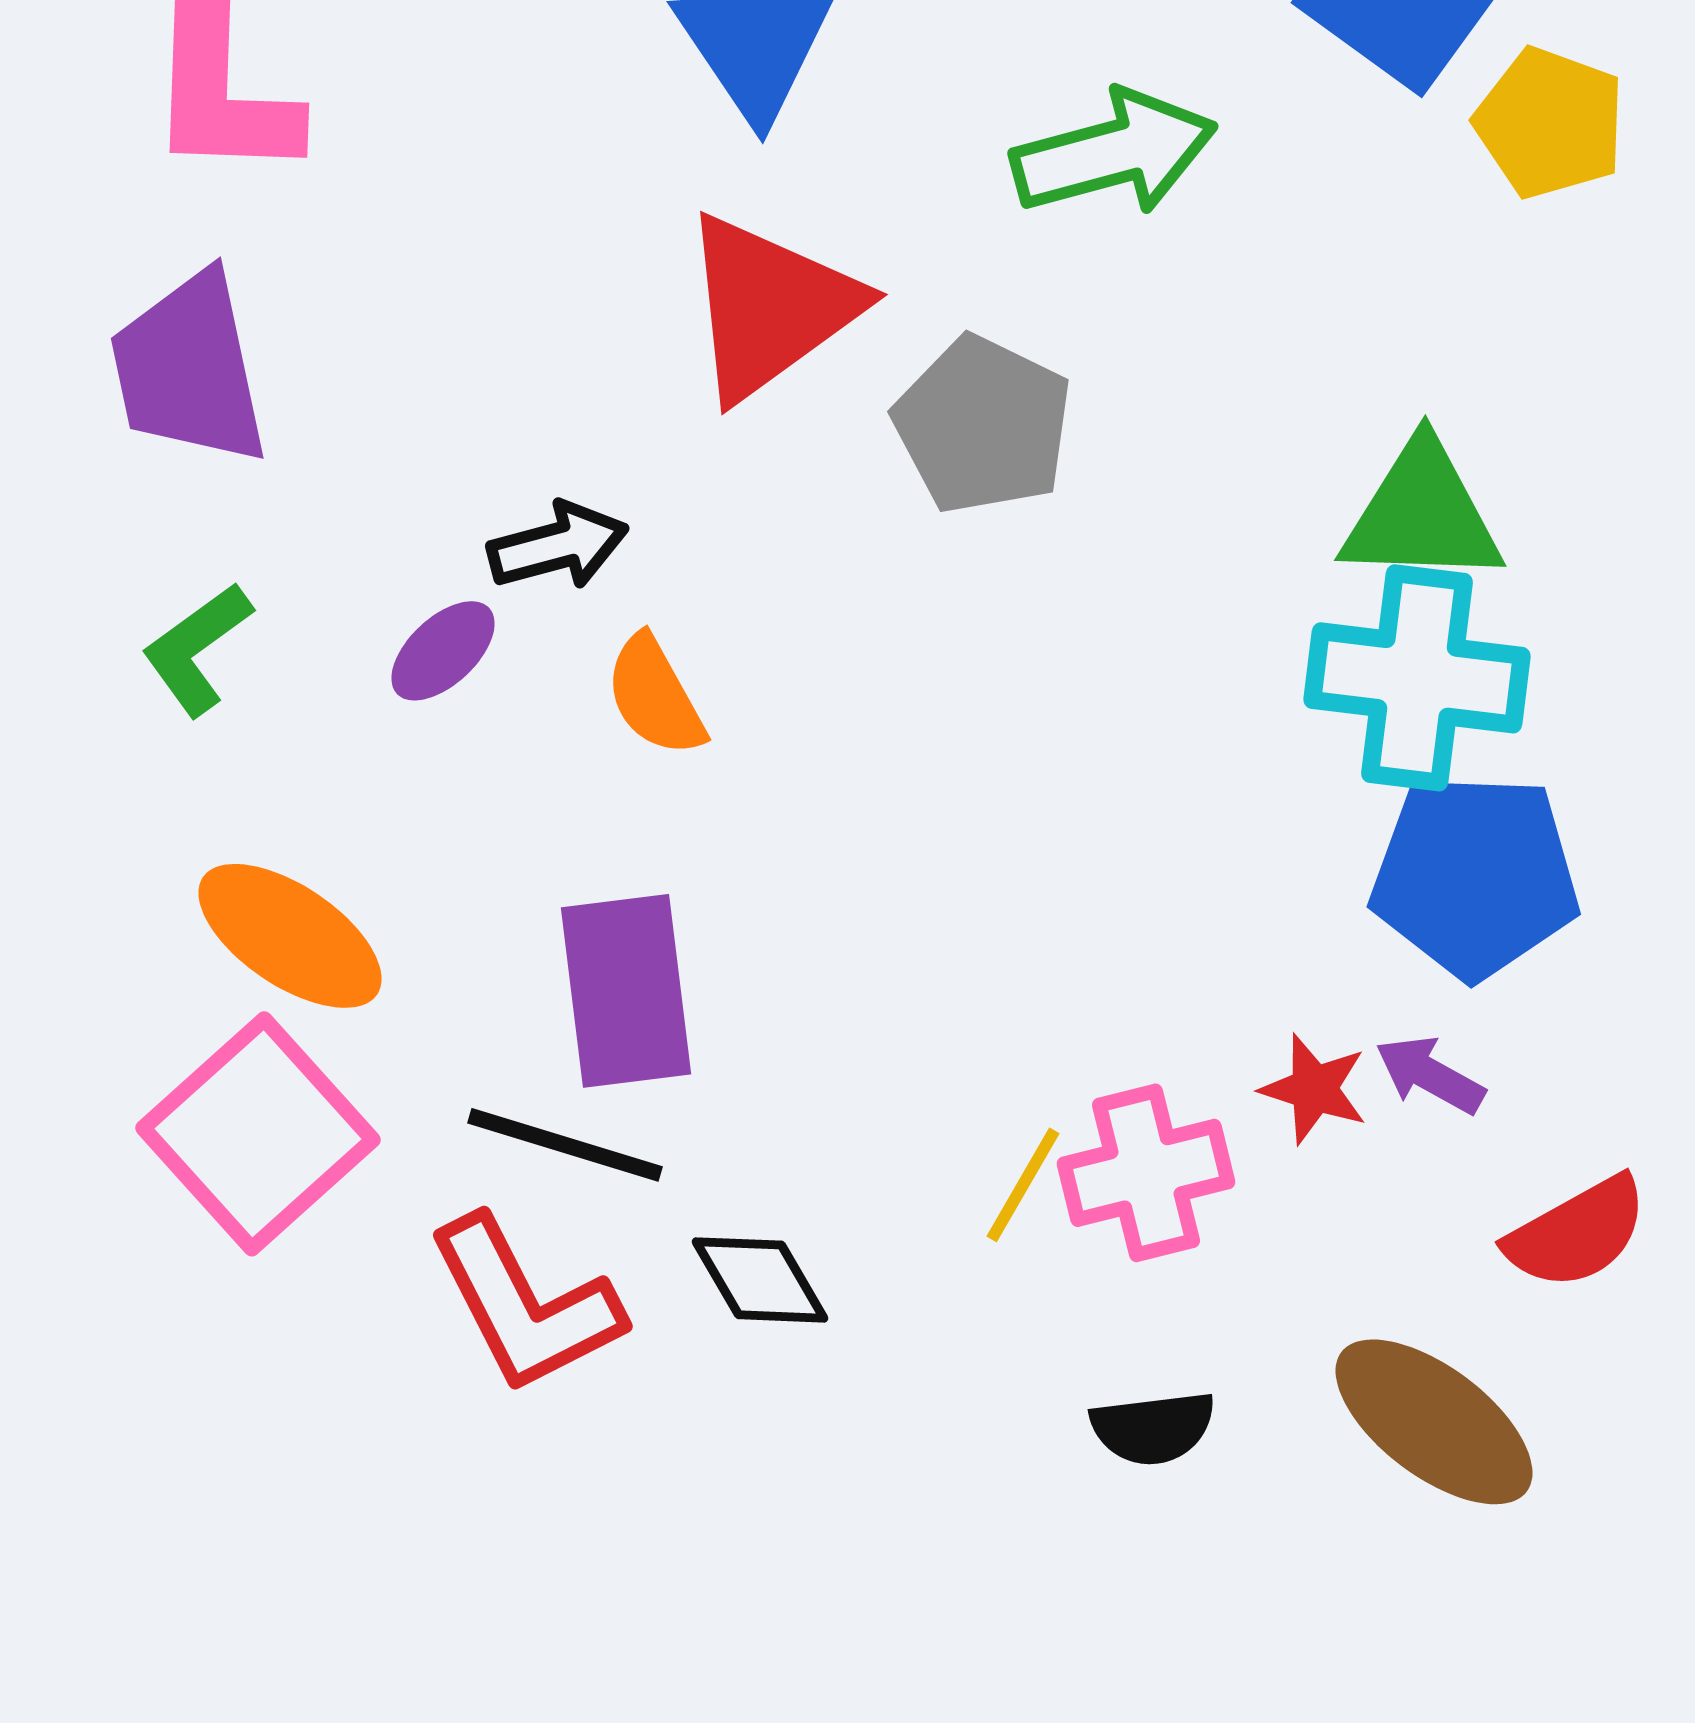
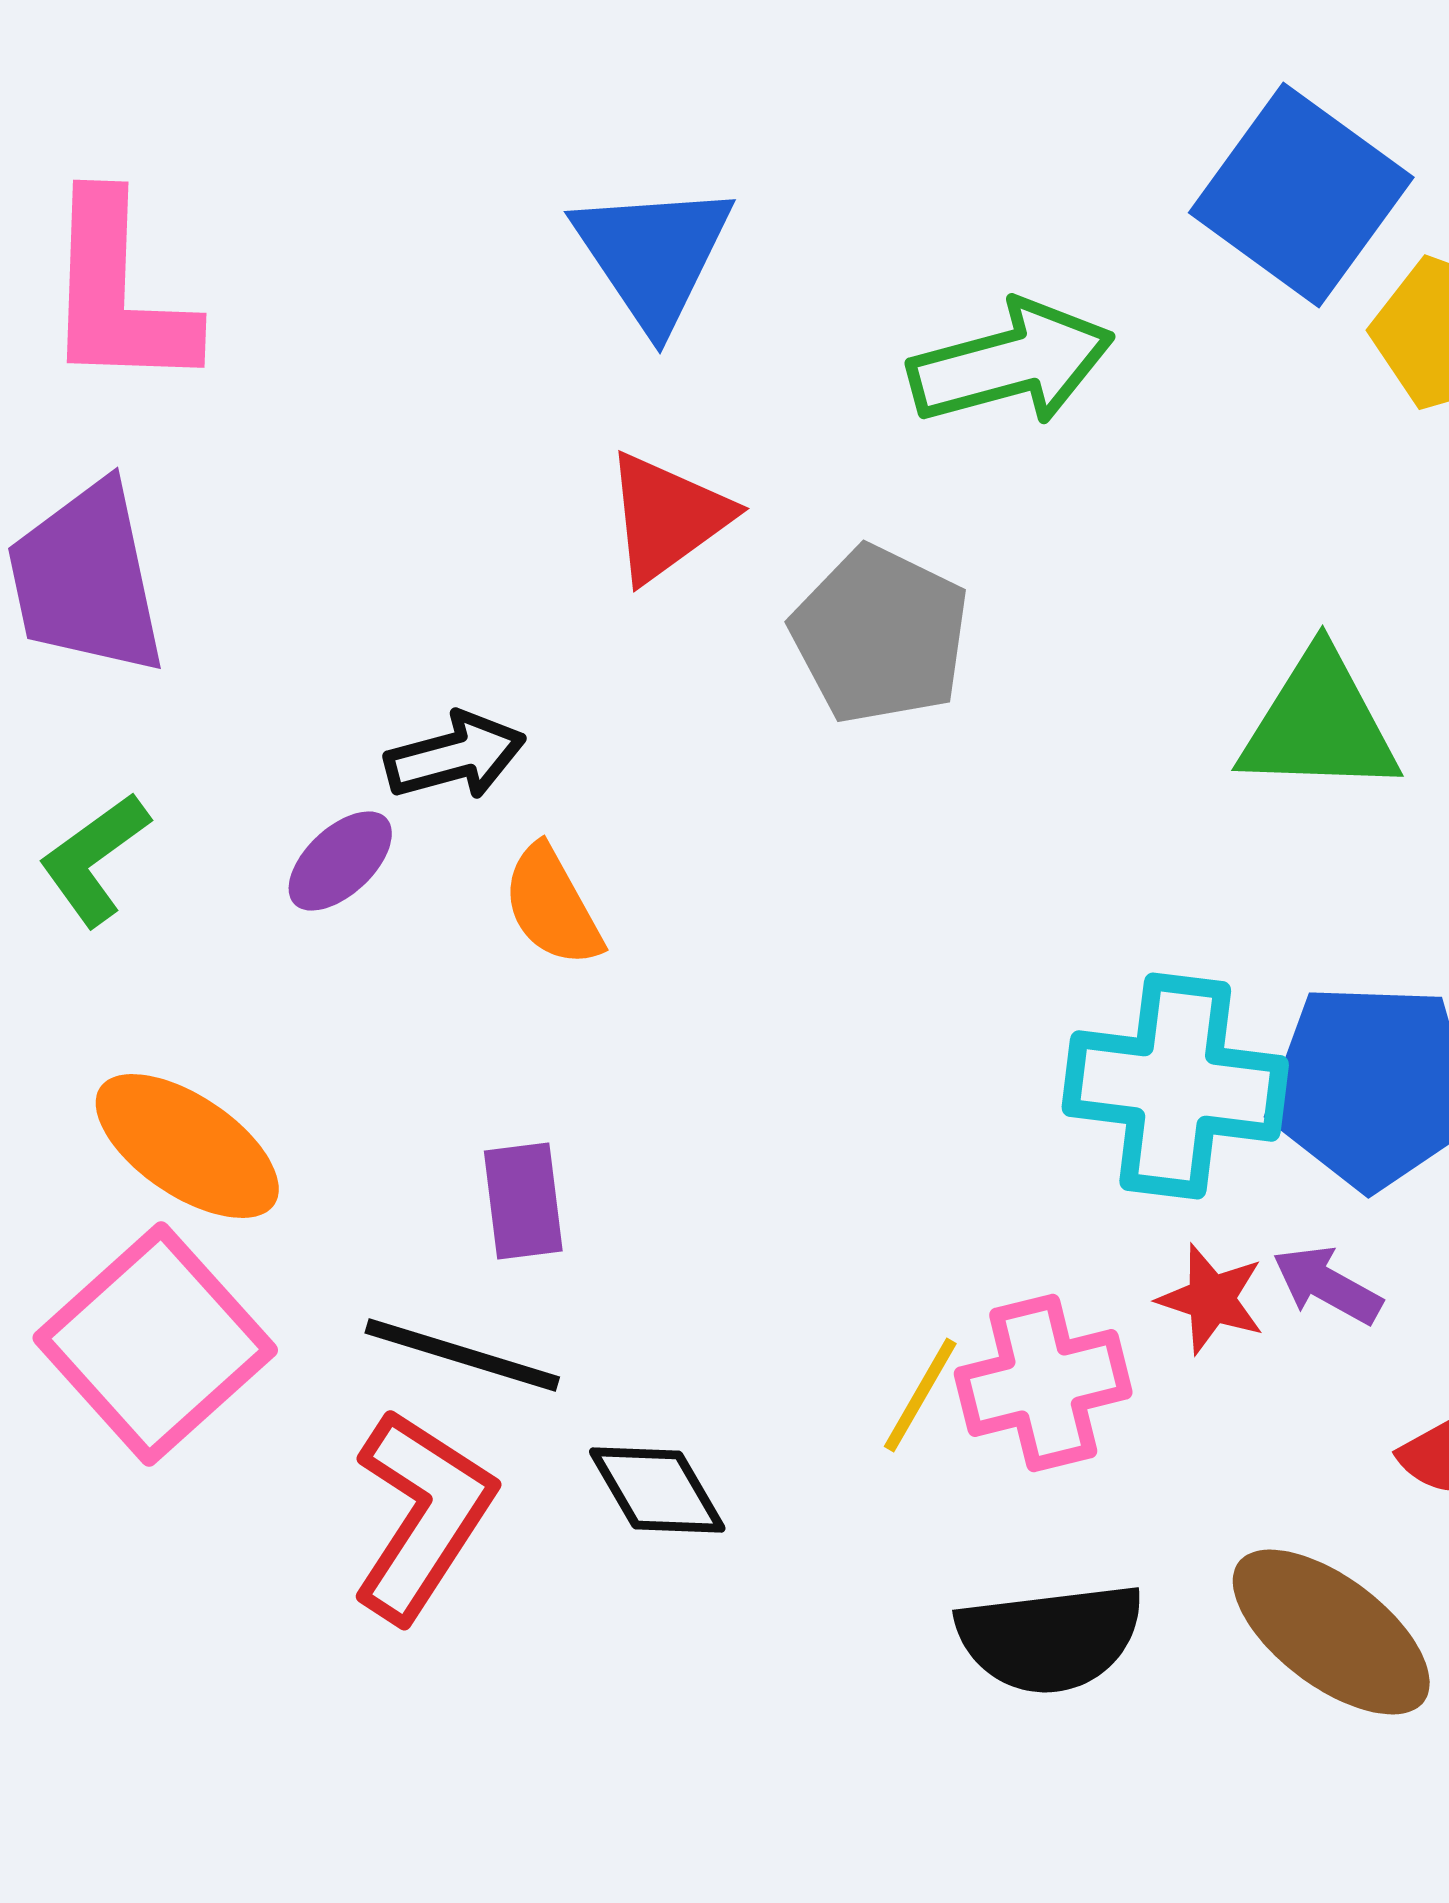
red triangle: (770, 307) -> (667, 517), size x0.7
cyan cross: (1417, 678) -> (1175, 1086), moved
purple rectangle: (626, 991) -> (523, 1201), size x0.6
red L-shape: (525, 1305) -> (422, 1515), turned -120
black semicircle: (1153, 1428) -> (1050, 1638), size x1.5

